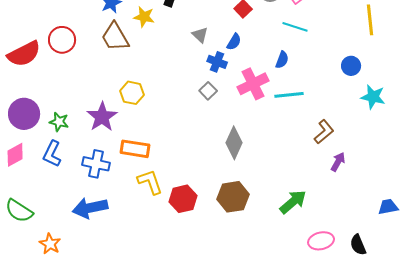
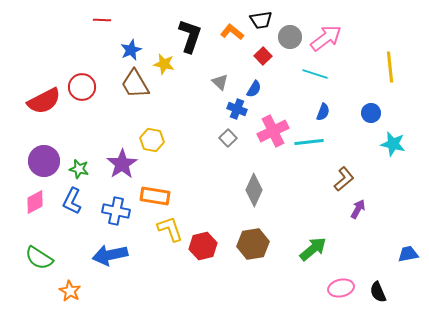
blue semicircle: (282, 60) -> (323, 112), moved

